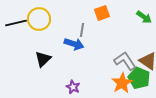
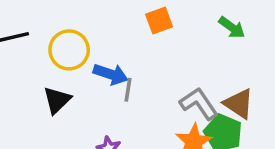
yellow circle: (39, 19) -> (69, 50), moved
gray line: (82, 30) -> (128, 90), moved

